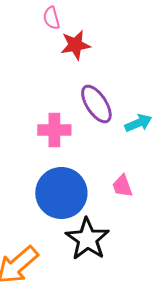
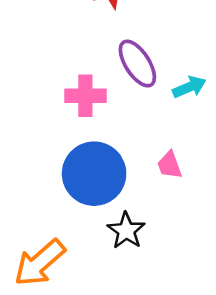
black star: (87, 239) -> (126, 231), size x0.7

